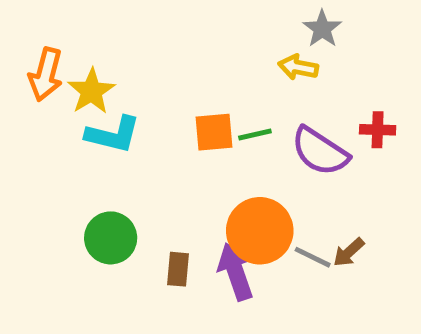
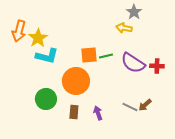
red cross: (378, 130) -> (157, 66), moved
orange circle: (260, 231) -> (76, 81), moved
purple arrow: (236, 272) -> (98, 113), size x0.6

